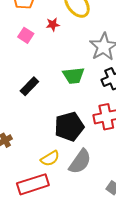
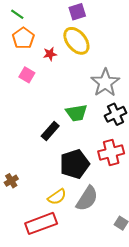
red star: (53, 24) -> (50, 54), moved
black rectangle: (29, 86) -> (50, 131), moved

